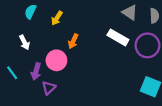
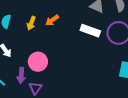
orange arrow: (73, 41) -> (52, 20), moved, turned 40

